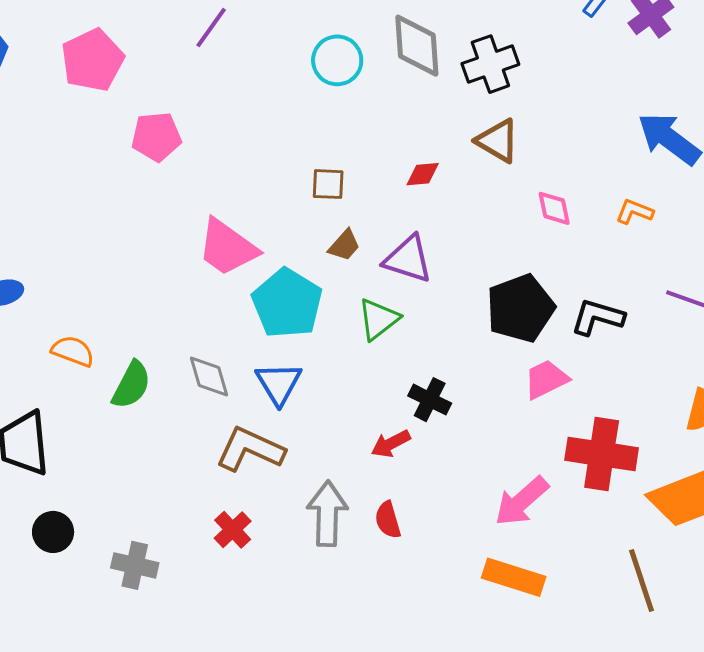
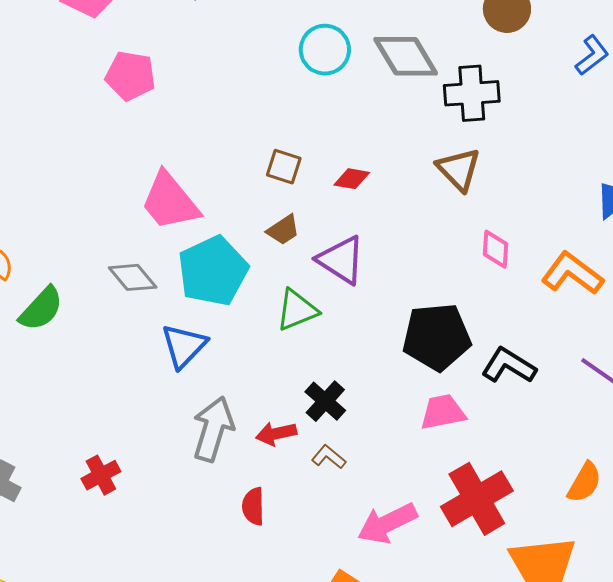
gray diamond: (417, 46) -> (406, 56), turned -42
red diamond: (423, 174) -> (352, 179), moved
orange L-shape: (634, 212) -> (572, 273), size x1.6
gray diamond: (209, 377) -> (133, 277), moved, turned -39
brown L-shape: (250, 449) -> (329, 457), moved, size x0.5
red cross: (602, 454) -> (477, 499), turned 36
gray arrow: (327, 514) -> (213, 429), moved

